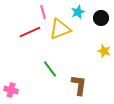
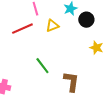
black circle: (101, 18) -> (86, 20), moved
yellow triangle: (60, 29) -> (52, 26), size x0.6

